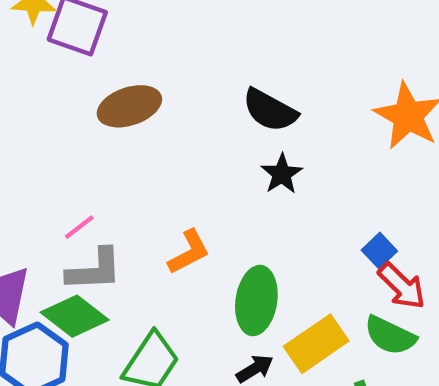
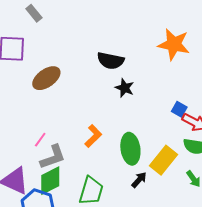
green diamond: (75, 316) -> (50, 181), turned -48

